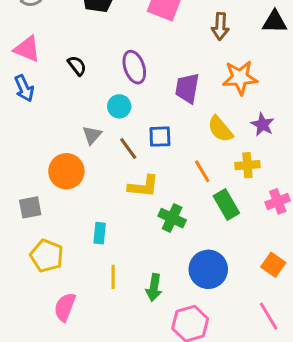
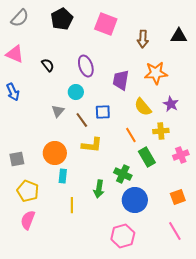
blue arrow: (24, 88) -> (13, 92), moved
orange circle: (66, 171) -> (55, 153), moved
green cross: (172, 218) -> (123, 174), moved
orange square: (273, 265) -> (178, 197), turned 35
green arrow: (154, 287) -> (99, 189), moved
pink semicircle: (65, 307) -> (28, 220), moved

